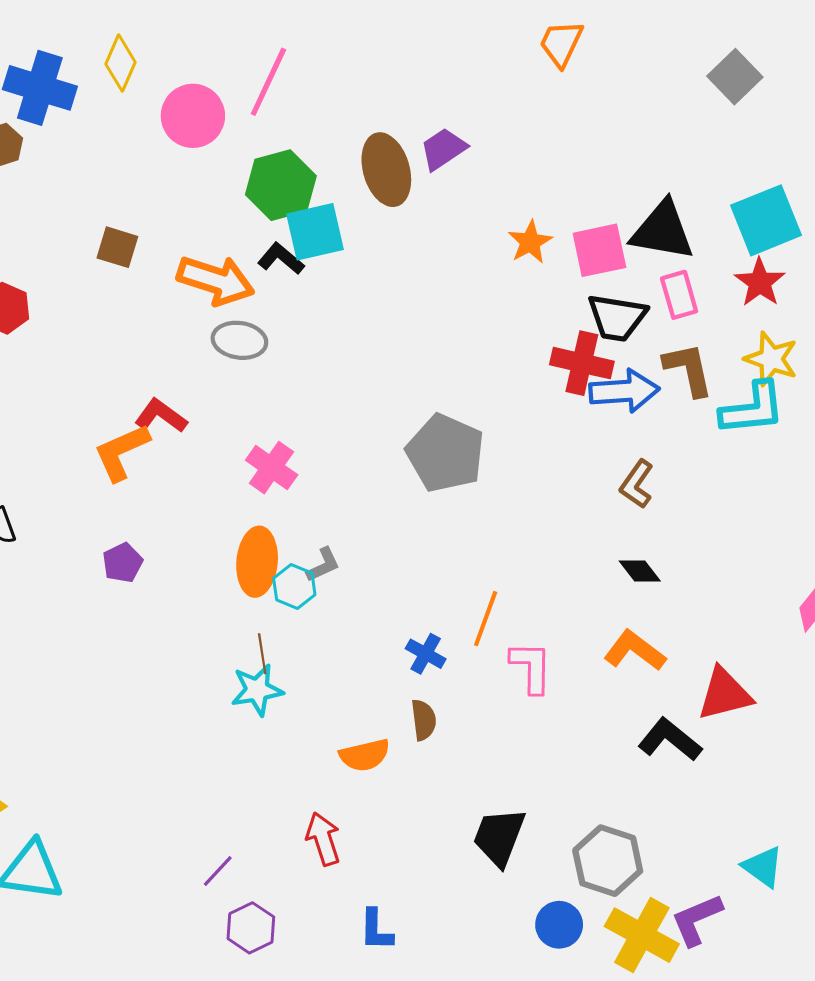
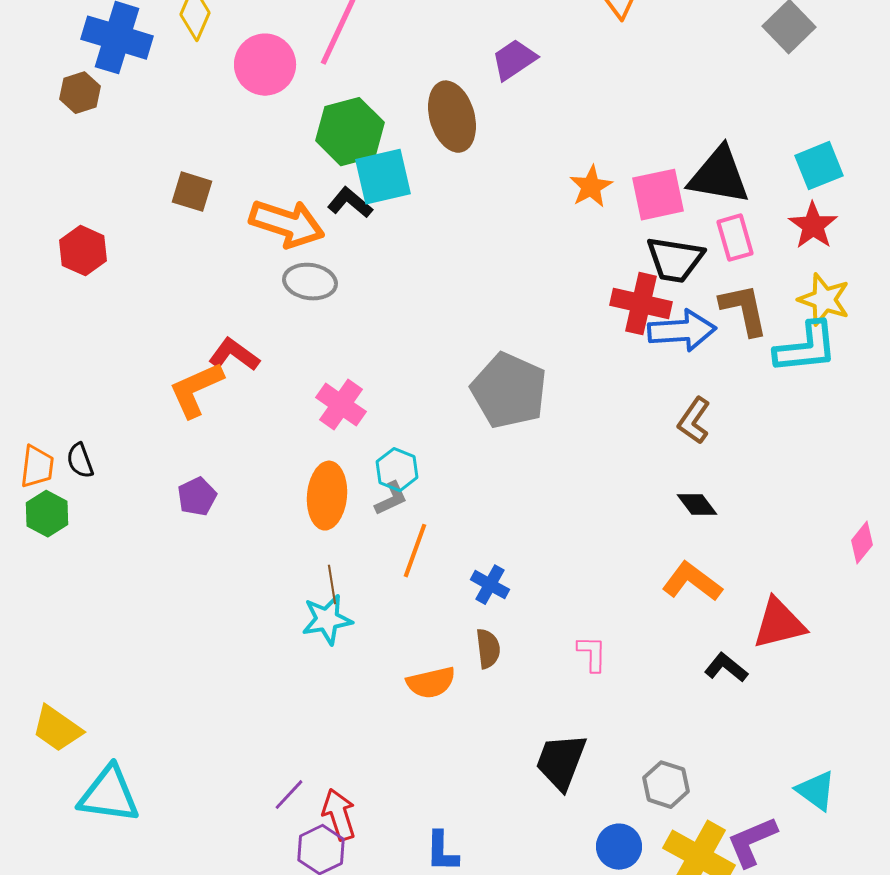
purple trapezoid: (443, 149) -> (514, 60), moved
cyan square: (766, 220) -> (819, 166), size x0.7
cyan hexagon: (294, 587) -> (397, 470), moved
orange line: (486, 619) -> (415, 551), moved
pink L-shape: (531, 667) -> (592, 654), moved, size x0.7
black L-shape: (670, 740) -> (726, 668), size x0.7
red arrow: (323, 839) -> (339, 815), moved
gray hexagon: (608, 861) -> (666, 785), size x0.7

